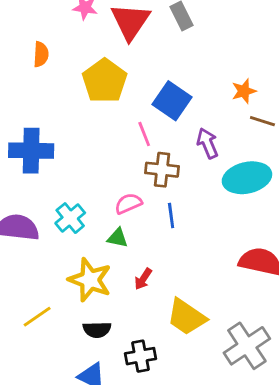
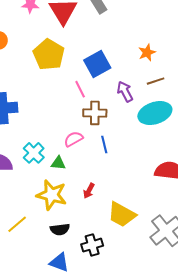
blue square: (172, 101) -> (97, 64), turned 32
brown line: (262, 121) -> (156, 81), moved, turned -30
green triangle: (118, 238) -> (58, 163), moved

